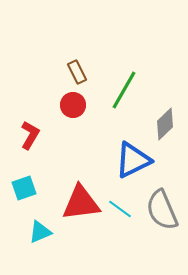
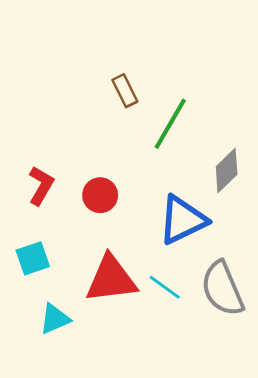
brown rectangle: (77, 72) -> (125, 91), moved
red circle: (73, 105) -> (100, 195), moved

